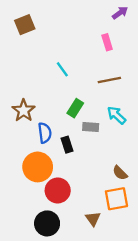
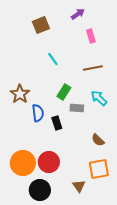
purple arrow: (120, 13) -> (78, 14), moved
brown square: (25, 25) -> (41, 25), moved
orange circle: (38, 167) -> (23, 163), moved
brown semicircle: (120, 173) -> (98, 140), moved

